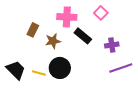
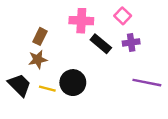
brown star: (53, 41) -> (38, 59), moved
purple cross: (112, 45) -> (131, 42), moved
purple line: (121, 68) -> (147, 83), turned 30

